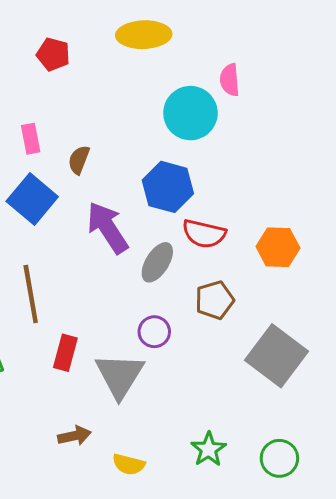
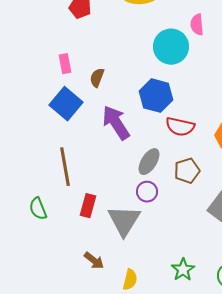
gray ellipse: (157, 262) -> (149, 162), moved
brown arrow: (74, 436) -> (94, 261), turned 50
yellow semicircle: (129, 464) -> (130, 280), turned -90

